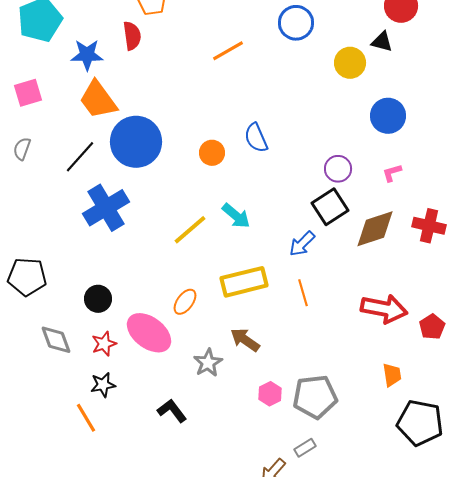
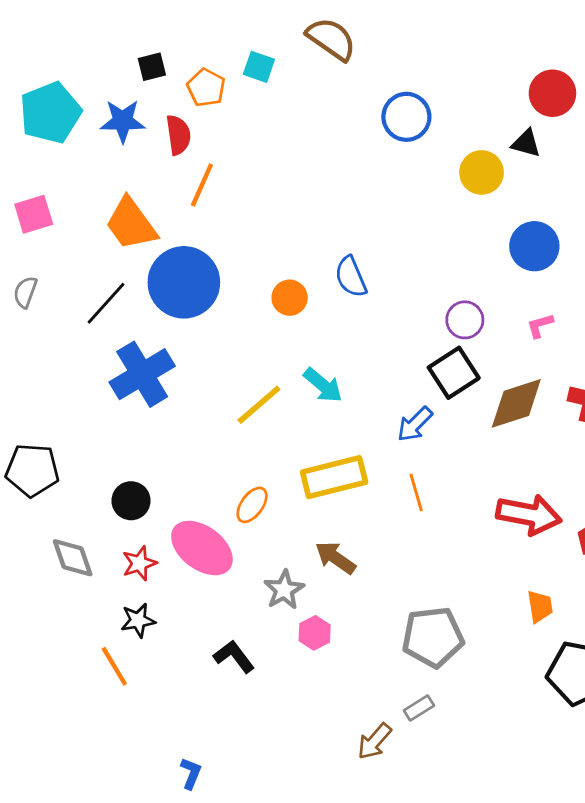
orange line: (228, 51) -> (202, 185), moved, turned -36
blue star: (87, 55) -> (123, 121), moved
pink hexagon: (270, 394) -> (315, 633), moved

